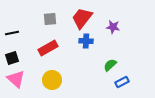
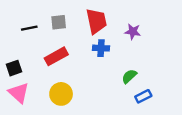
red trapezoid: (82, 18) -> (96, 21), turned 130
black line: (12, 33) -> (29, 28), moved

